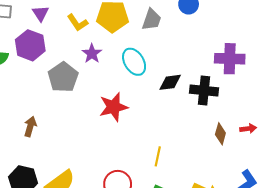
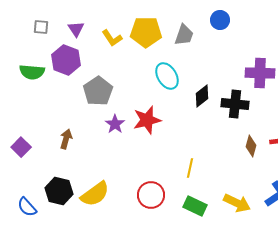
purple star: (92, 54) -> (115, 124), moved
black diamond: (170, 82) -> (202, 96), turned -30

